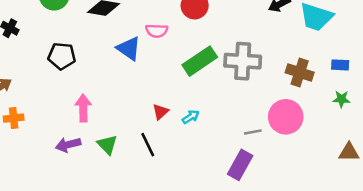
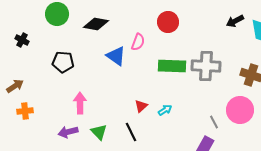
pink semicircle: (157, 31) -> (138, 42), turned -72
green rectangle: (200, 61) -> (172, 66), turned 36
gray line: (253, 132) -> (214, 122), turned 72

